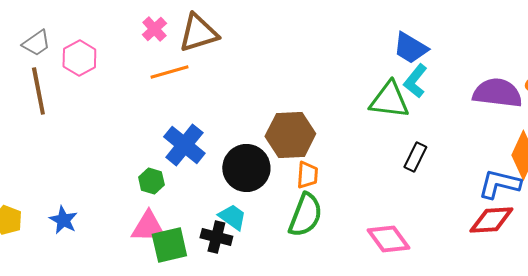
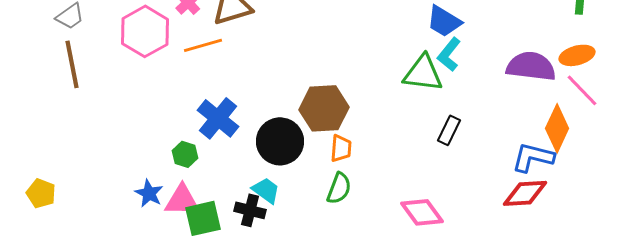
pink hexagon: (79, 58) -> (145, 31), moved, size x1.4
green semicircle: (305, 215) -> (339, 188), size x0.7
blue star: (63, 220) -> (149, 193), moved

